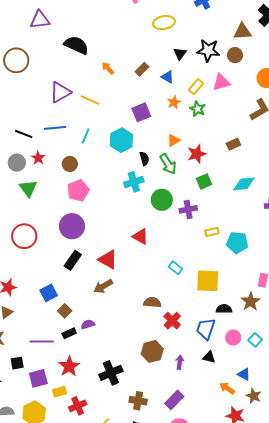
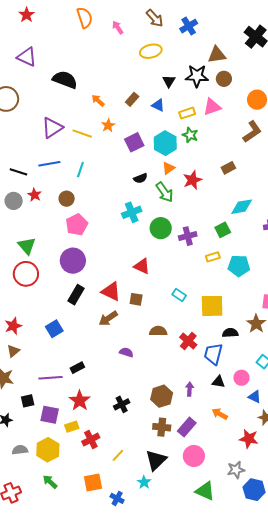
purple triangle: (40, 20) -> (27, 57), turned 35
brown triangle: (243, 32) -> (217, 55), moved
yellow rectangle: (196, 87) -> (187, 113), turned 35
orange star: (174, 102) -> (108, 125), moved
cyan hexagon: (121, 140) -> (165, 143), moved
black semicircle: (144, 159) -> (140, 178), moved, turned 88
green square: (204, 181) -> (223, 230), moved
green triangle: (28, 188) -> (27, 246), moved
brown square: (65, 311) -> (136, 299), moved, turned -32
red cross: (172, 321) -> (188, 341), moved
purple semicircle: (88, 324) -> (126, 352), moved, turned 40
pink circle: (233, 338) -> (241, 378), moved
brown hexagon: (152, 351) -> (162, 396), moved
black cross: (111, 373) -> (122, 404), size x0.7
purple square: (38, 378) -> (50, 415), turned 30
orange arrow: (227, 388) -> (220, 414), moved
brown cross: (138, 401) -> (162, 427), moved

